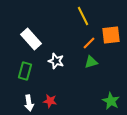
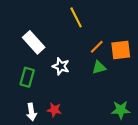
yellow line: (83, 16) -> (76, 17), moved
orange square: (111, 35) -> (121, 50), moved
green star: (111, 101) -> (121, 110), turned -30

